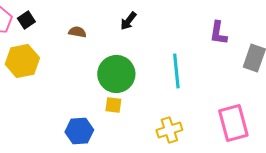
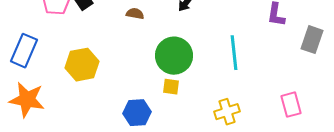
yellow hexagon: (22, 61) -> (82, 65), moved
pink rectangle: (233, 123) -> (291, 105), size x0.7

